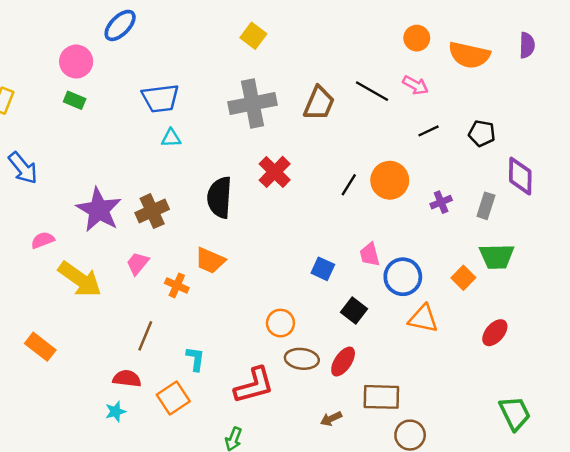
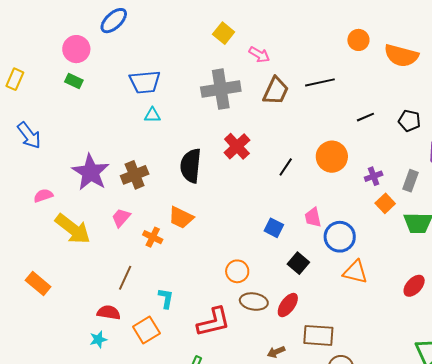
pink arrow: (415, 85) -> (259, 55), moved
black line: (372, 91) -> (320, 82), turned -44
black line: (349, 185) -> (286, 167), moved
orange square: (463, 278) -> (385, 203), moved

